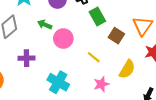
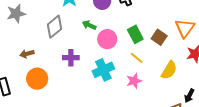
green rectangle: (97, 16) -> (135, 34), moved
cyan cross: (58, 82) -> (103, 70), moved, turned 35
pink star: (101, 84) -> (134, 81), moved

